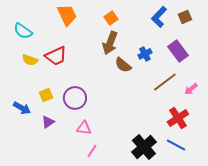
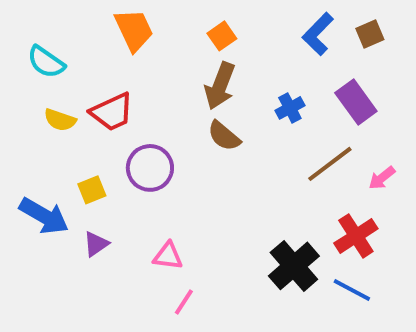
brown semicircle: (123, 65) -> (224, 136), moved
purple circle: (75, 98) -> (150, 168), moved
blue arrow: (22, 108) -> (44, 216), size x1.4
black cross: (144, 147) -> (294, 266), moved

